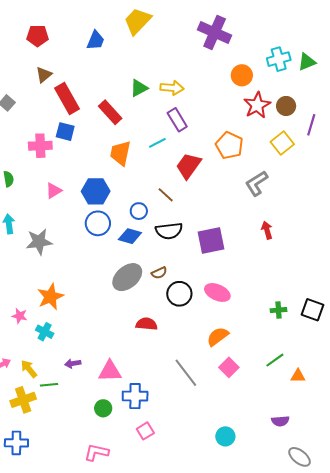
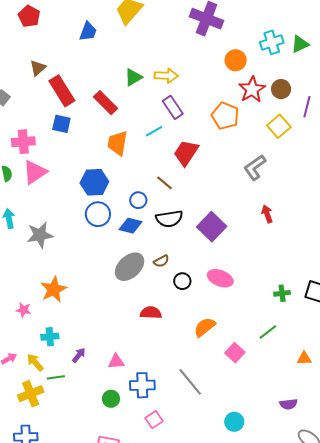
red pentagon: (38, 36) -> (29, 16), moved, turned 30
orange pentagon: (229, 145) -> (225, 116), moved
pink cross: (40, 146) -> (23, 142), moved
pink triangle: (54, 191) -> (35, 172), moved, size x1.5
purple square: (211, 241) -> (212, 227), turned -32
black circle: (179, 294) -> (182, 281), size x0.7
cyan cross: (45, 332) -> (50, 337), moved, turned -30
orange semicircle: (218, 336) -> (205, 327), moved
green line: (275, 360) -> (268, 332), moved
purple arrow: (73, 363) -> (79, 355), turned 140
pink triangle: (110, 371) -> (116, 361), size x0.7
gray line: (186, 373) -> (190, 382), moved

